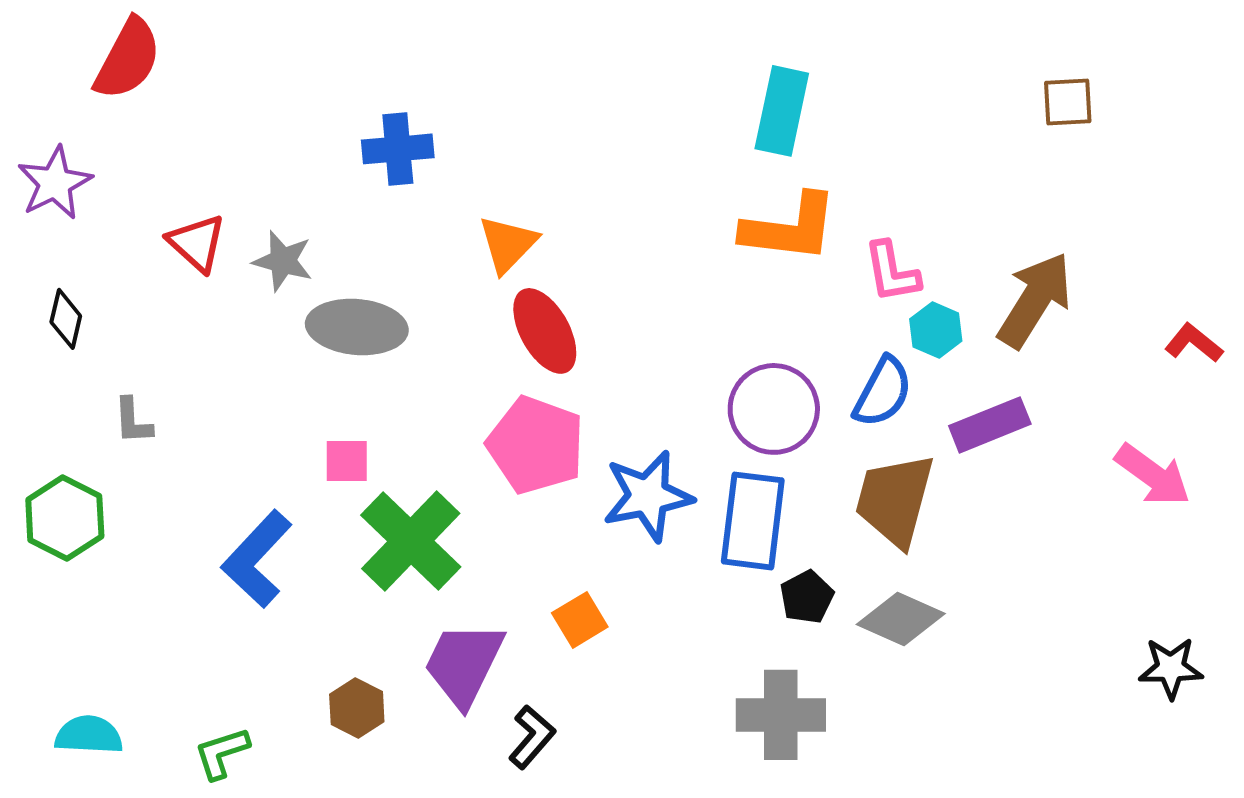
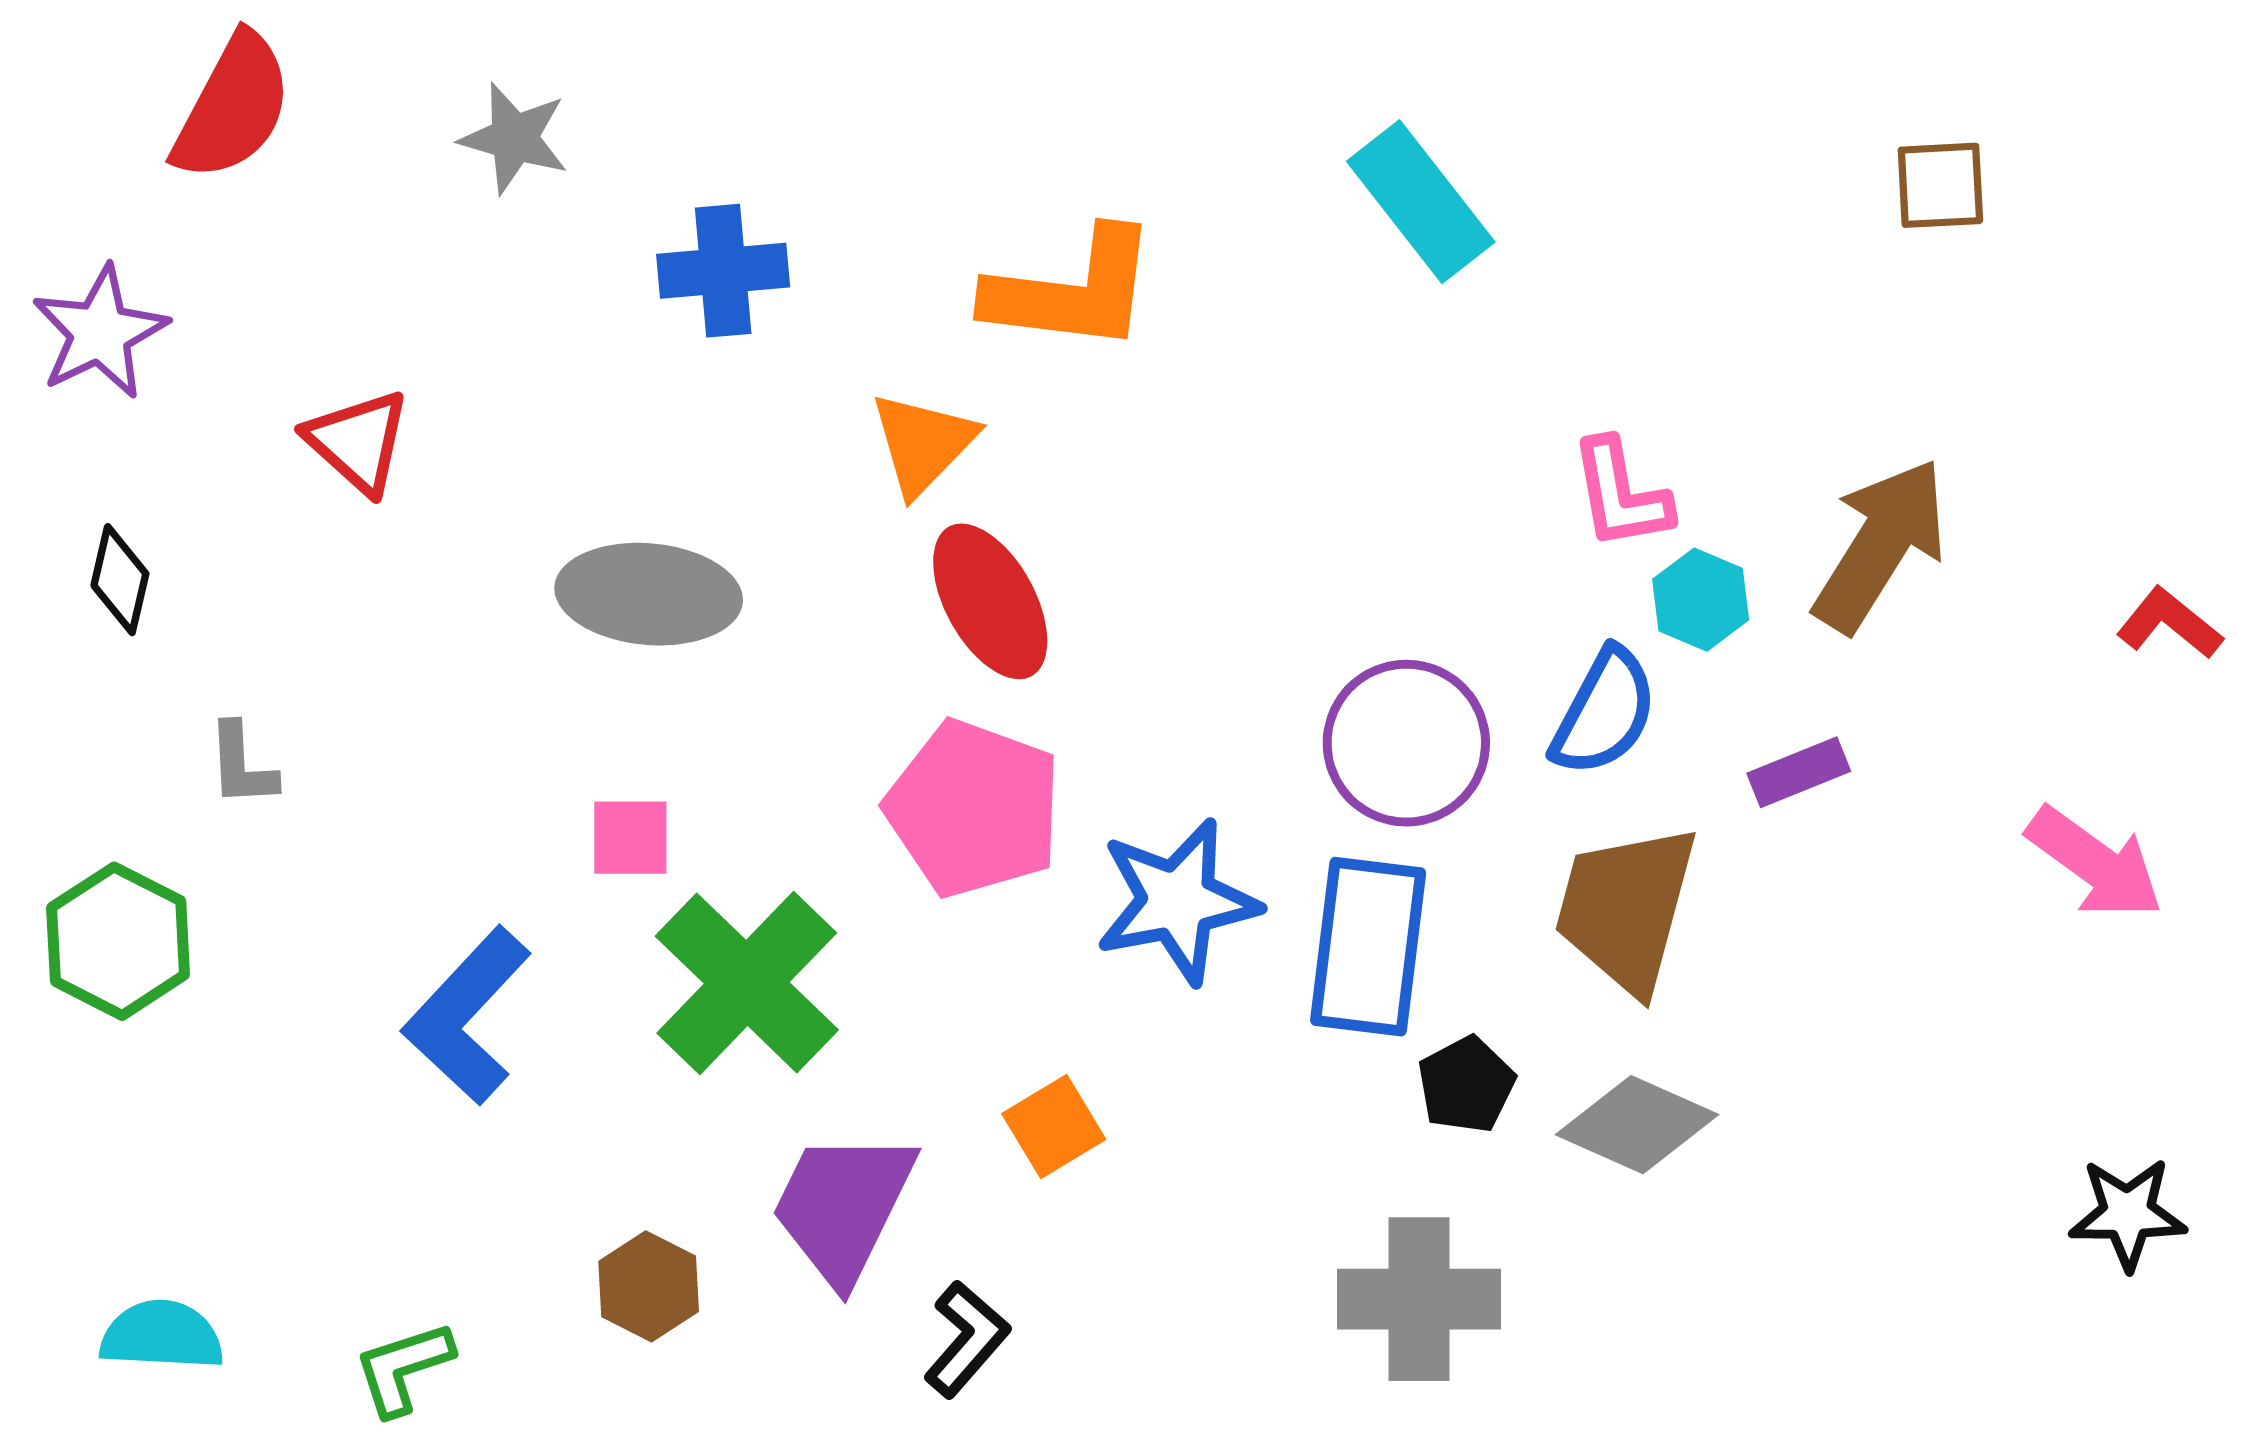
cyan rectangle: (782, 111) -> (1421, 202), turned -50
orange L-shape: (790, 228) -> (1072, 291), moved
gray star: (283, 261) -> (514, 138), moved
purple rectangle: (990, 425) -> (1799, 772), size x0.7

